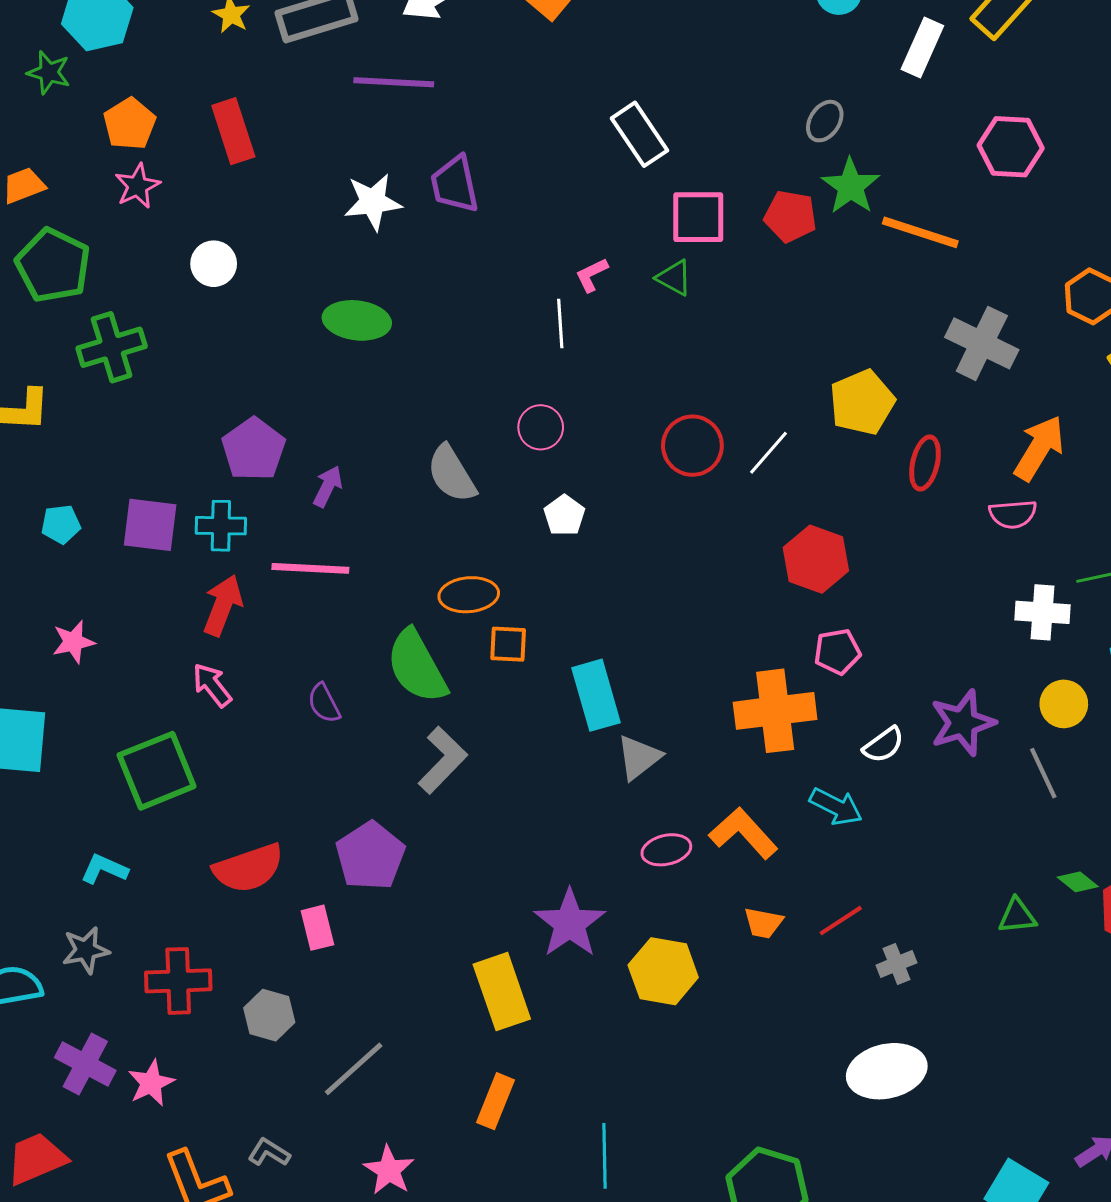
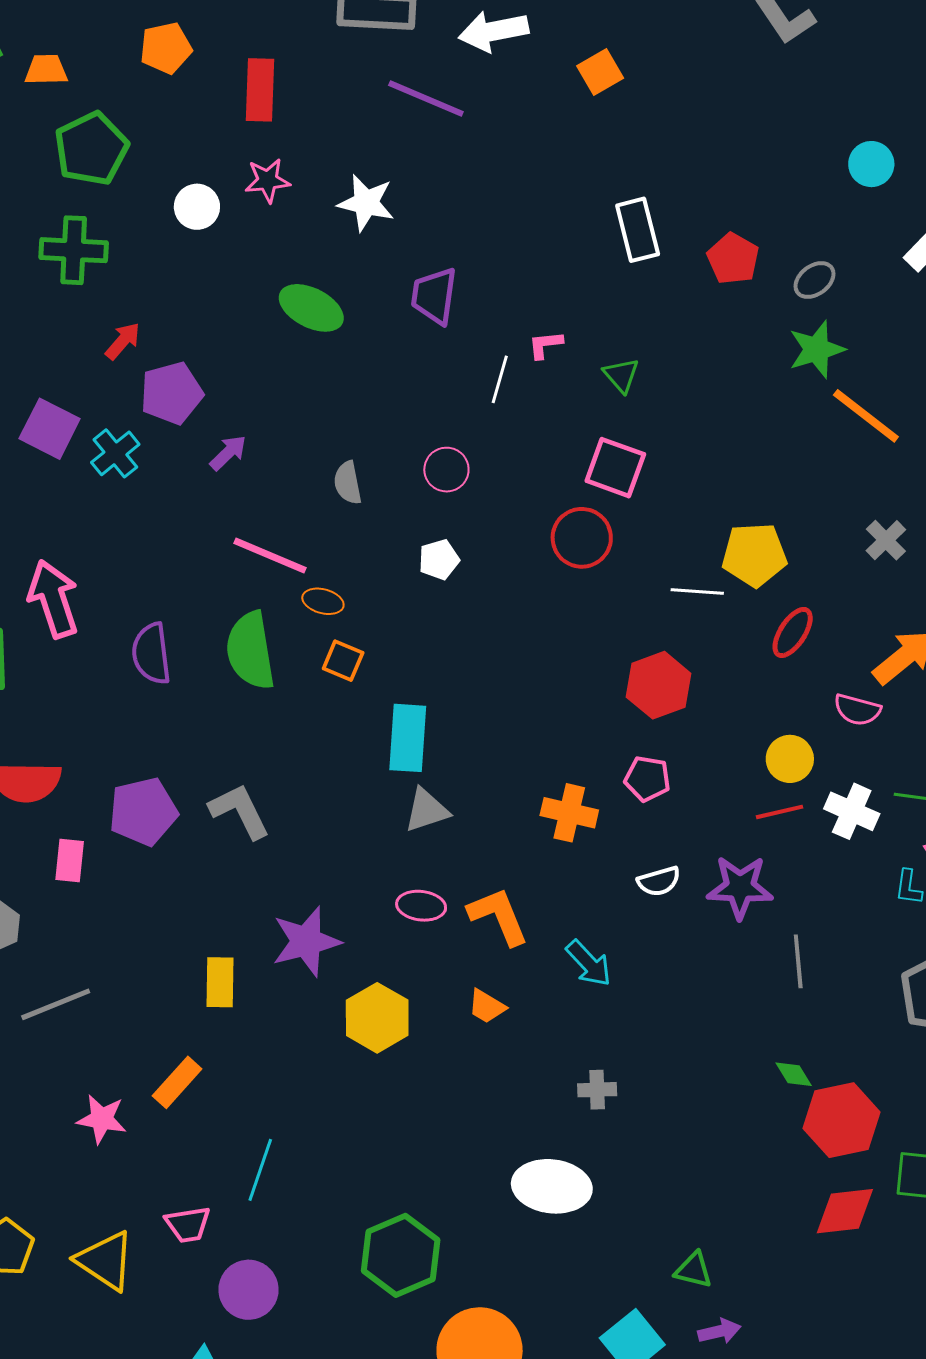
purple trapezoid: (455, 184) -> (434, 296), moved
pink star: (137, 186) -> (267, 180), moved
red pentagon: (790, 216) -> (733, 259), moved
pink square: (698, 217) -> (615, 468), moved
green pentagon: (53, 265) -> (91, 149), moved
gray cross: (982, 343) -> (886, 540), size x0.6
white line: (768, 453) -> (697, 591), moved, turned 33
gray semicircle: (452, 474) -> (348, 483), size x0.7
cyan cross: (221, 526) -> (115, 453), turned 30
pink line: (310, 568) -> (270, 556), moved
orange ellipse: (469, 595) -> (323, 601), size x0.7
red arrow: (223, 605) -> (123, 341), moved, size x0.7
pink arrow: (212, 685) -> (53, 599), size x1.6
purple semicircle: (324, 703) -> (151, 654), size x1.5
yellow circle: (1064, 704) -> (790, 759), moved
orange cross: (775, 711) -> (569, 813), size x0.7
gray L-shape: (443, 760) -> (240, 811), moved, turned -90
cyan arrow: (836, 807) -> (589, 963), moved
green triangle: (1017, 916) -> (694, 1270), moved
red line: (841, 921) -> (780, 812), moved
yellow rectangle: (502, 992) -> (220, 982), size x0.7
pink star: (389, 1170) -> (102, 1119), moved, turned 30

